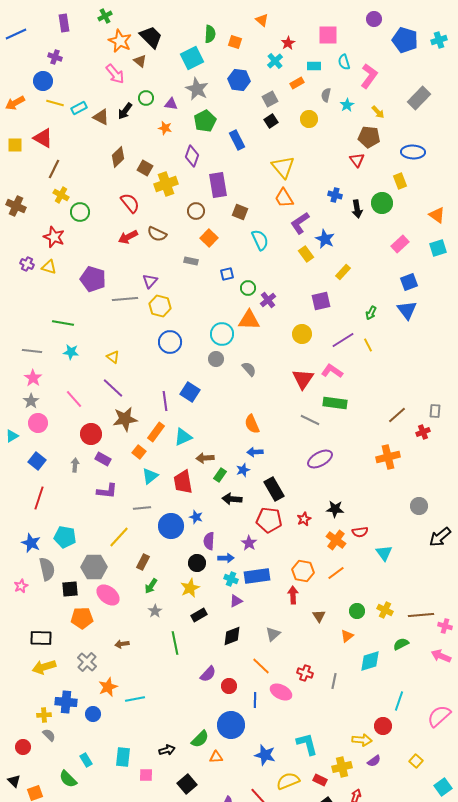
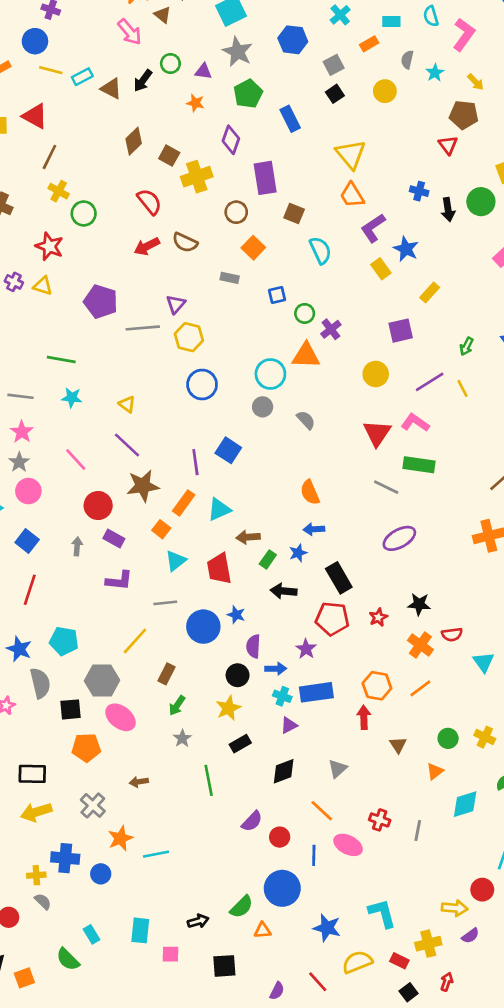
black square: (187, 784) -> (224, 966), turned 36

